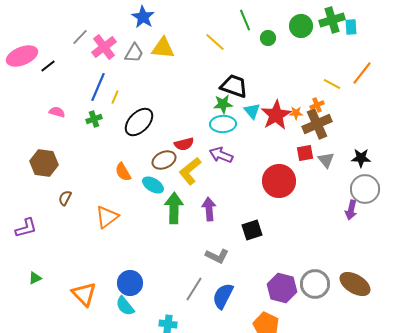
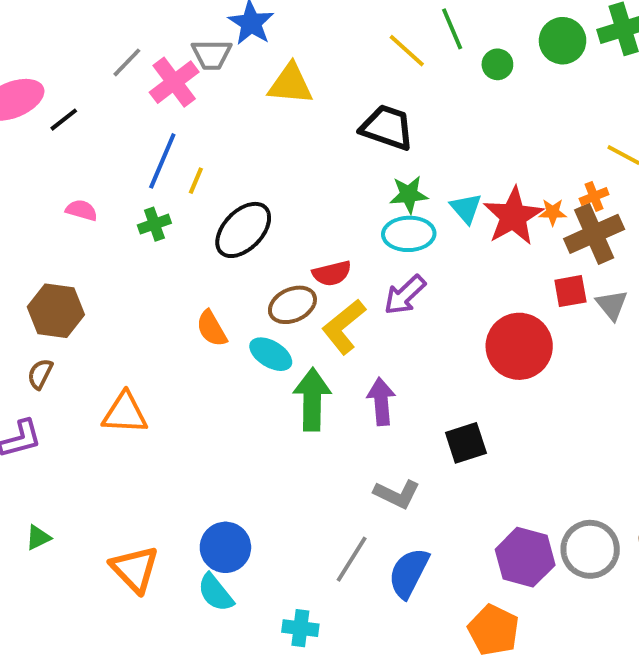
yellow line: (215, 42) -> (407, 51), moved
gray trapezoid: (134, 53) -> (212, 55), moved, turned 60
black trapezoid: (234, 86) -> (387, 127), moved
purple arrow: (221, 155) -> (405, 295), turned -65
brown semicircle: (65, 198) -> (40, 374), moved
orange triangle: (107, 217) -> (125, 413), moved, turned 40

